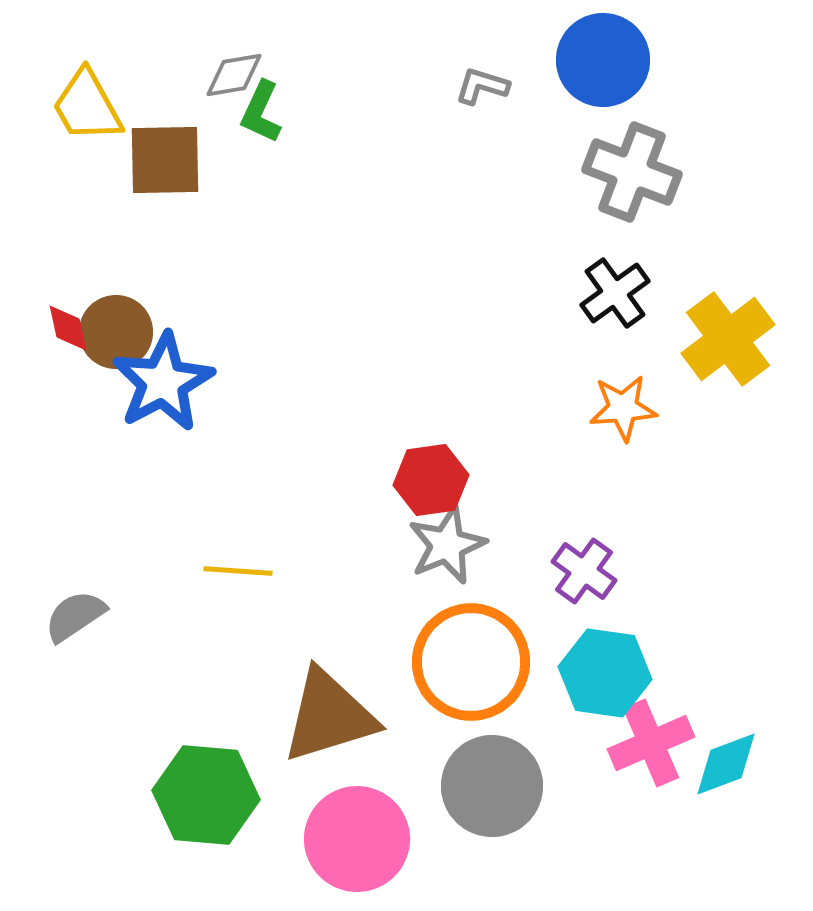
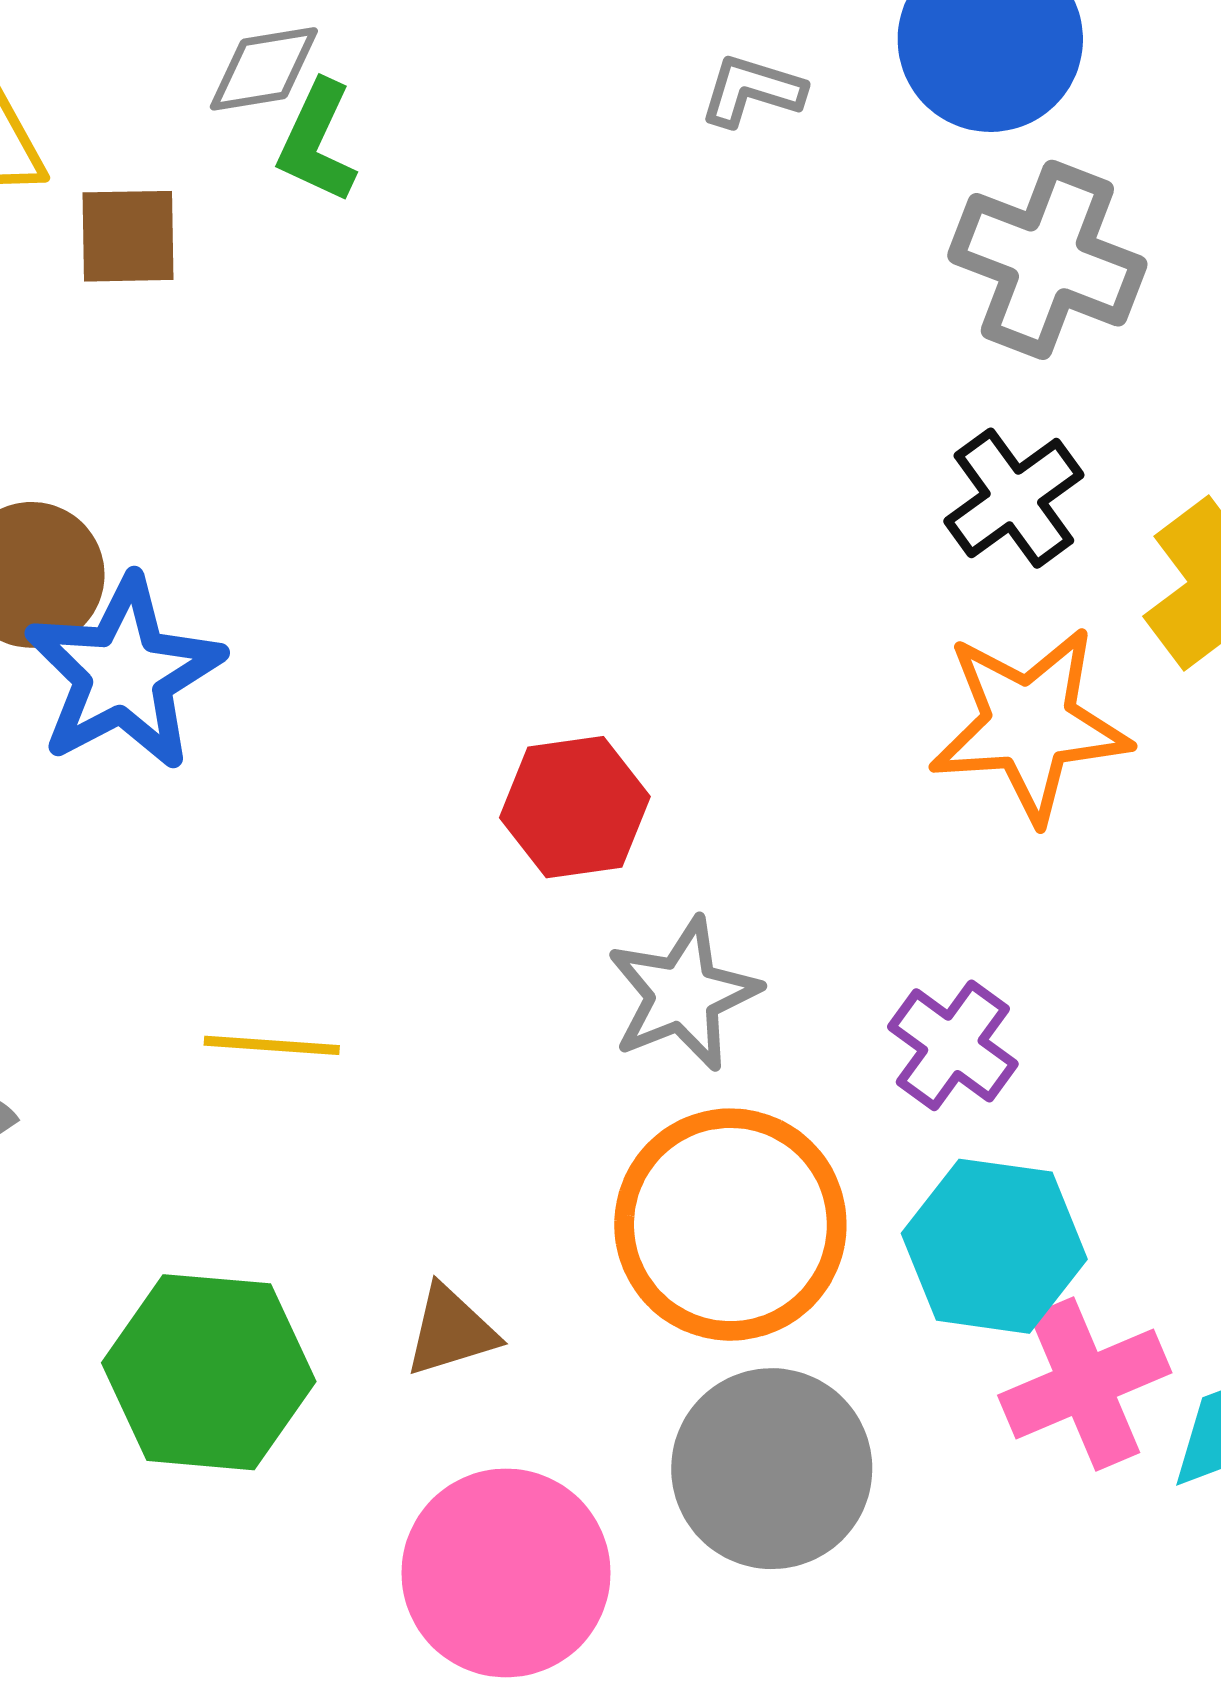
brown square: (165, 160) -> (128, 236), size x0.7
orange star: (623, 408) -> (1030, 724), size x1.5
red hexagon: (431, 480) -> (575, 807), moved
brown triangle: (329, 716) -> (451, 1331), size x0.5
green hexagon: (206, 795) -> (209, 1372), moved

